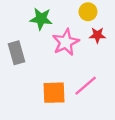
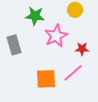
red star: (97, 35) -> (82, 49), moved

